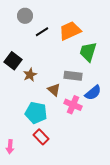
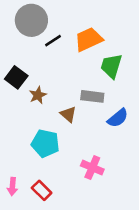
gray circle: (25, 16) -> (31, 20), size x1.6
pink cross: (73, 105) -> (92, 168), moved
red rectangle: (41, 137) -> (42, 190), moved

